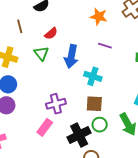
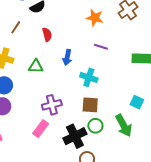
brown line: (20, 26) -> (16, 27), turned 48
red semicircle: (51, 33) -> (47, 35), turned -64
green triangle: (41, 53) -> (36, 66), moved, turned -49
blue arrow: (71, 56) -> (67, 57), size x0.7

